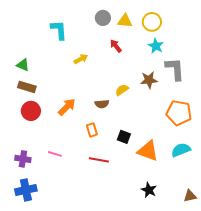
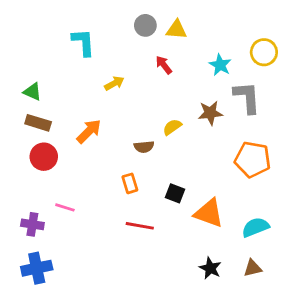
yellow circle: (152, 22) -> (264, 52), moved
orange arrow: (67, 107) -> (89, 131), moved
cyan semicircle: (181, 150) -> (255, 227), moved
pink line: (55, 154) -> (65, 207), moved
brown triangle: (190, 196) -> (253, 268), moved

